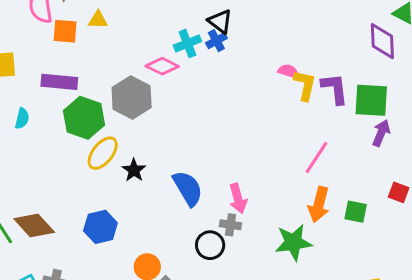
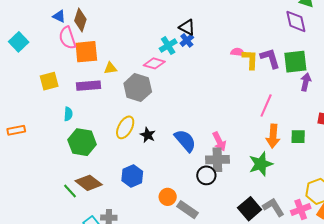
yellow triangle: (98, 20) -> (110, 68), moved
orange square: (65, 31) -> (86, 52), size x1.4
green hexagon: (84, 118) -> (82, 142), moved
gray cross: (230, 225) -> (217, 160), size x1.6

